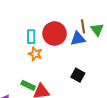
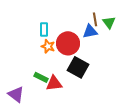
red circle: (55, 34) -> (68, 43), moved
black square: (78, 75) -> (78, 67), moved, size x1.5

